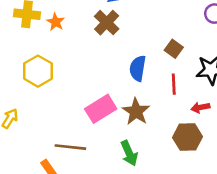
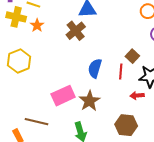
brown square: (174, 49) -> (132, 56), moved
red line: (174, 84) -> (121, 72), moved
red arrow: (200, 107) -> (137, 96), moved

